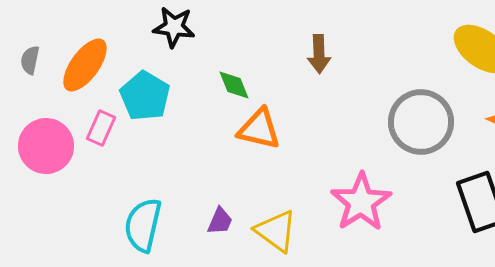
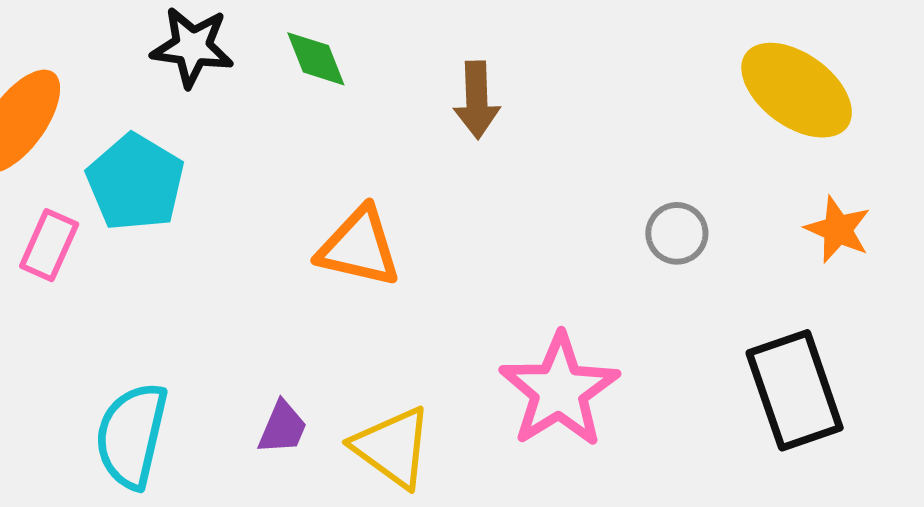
green diamond: (234, 85) -> (316, 59), moved
gray circle: (421, 122) -> (677, 233), size x0.5

